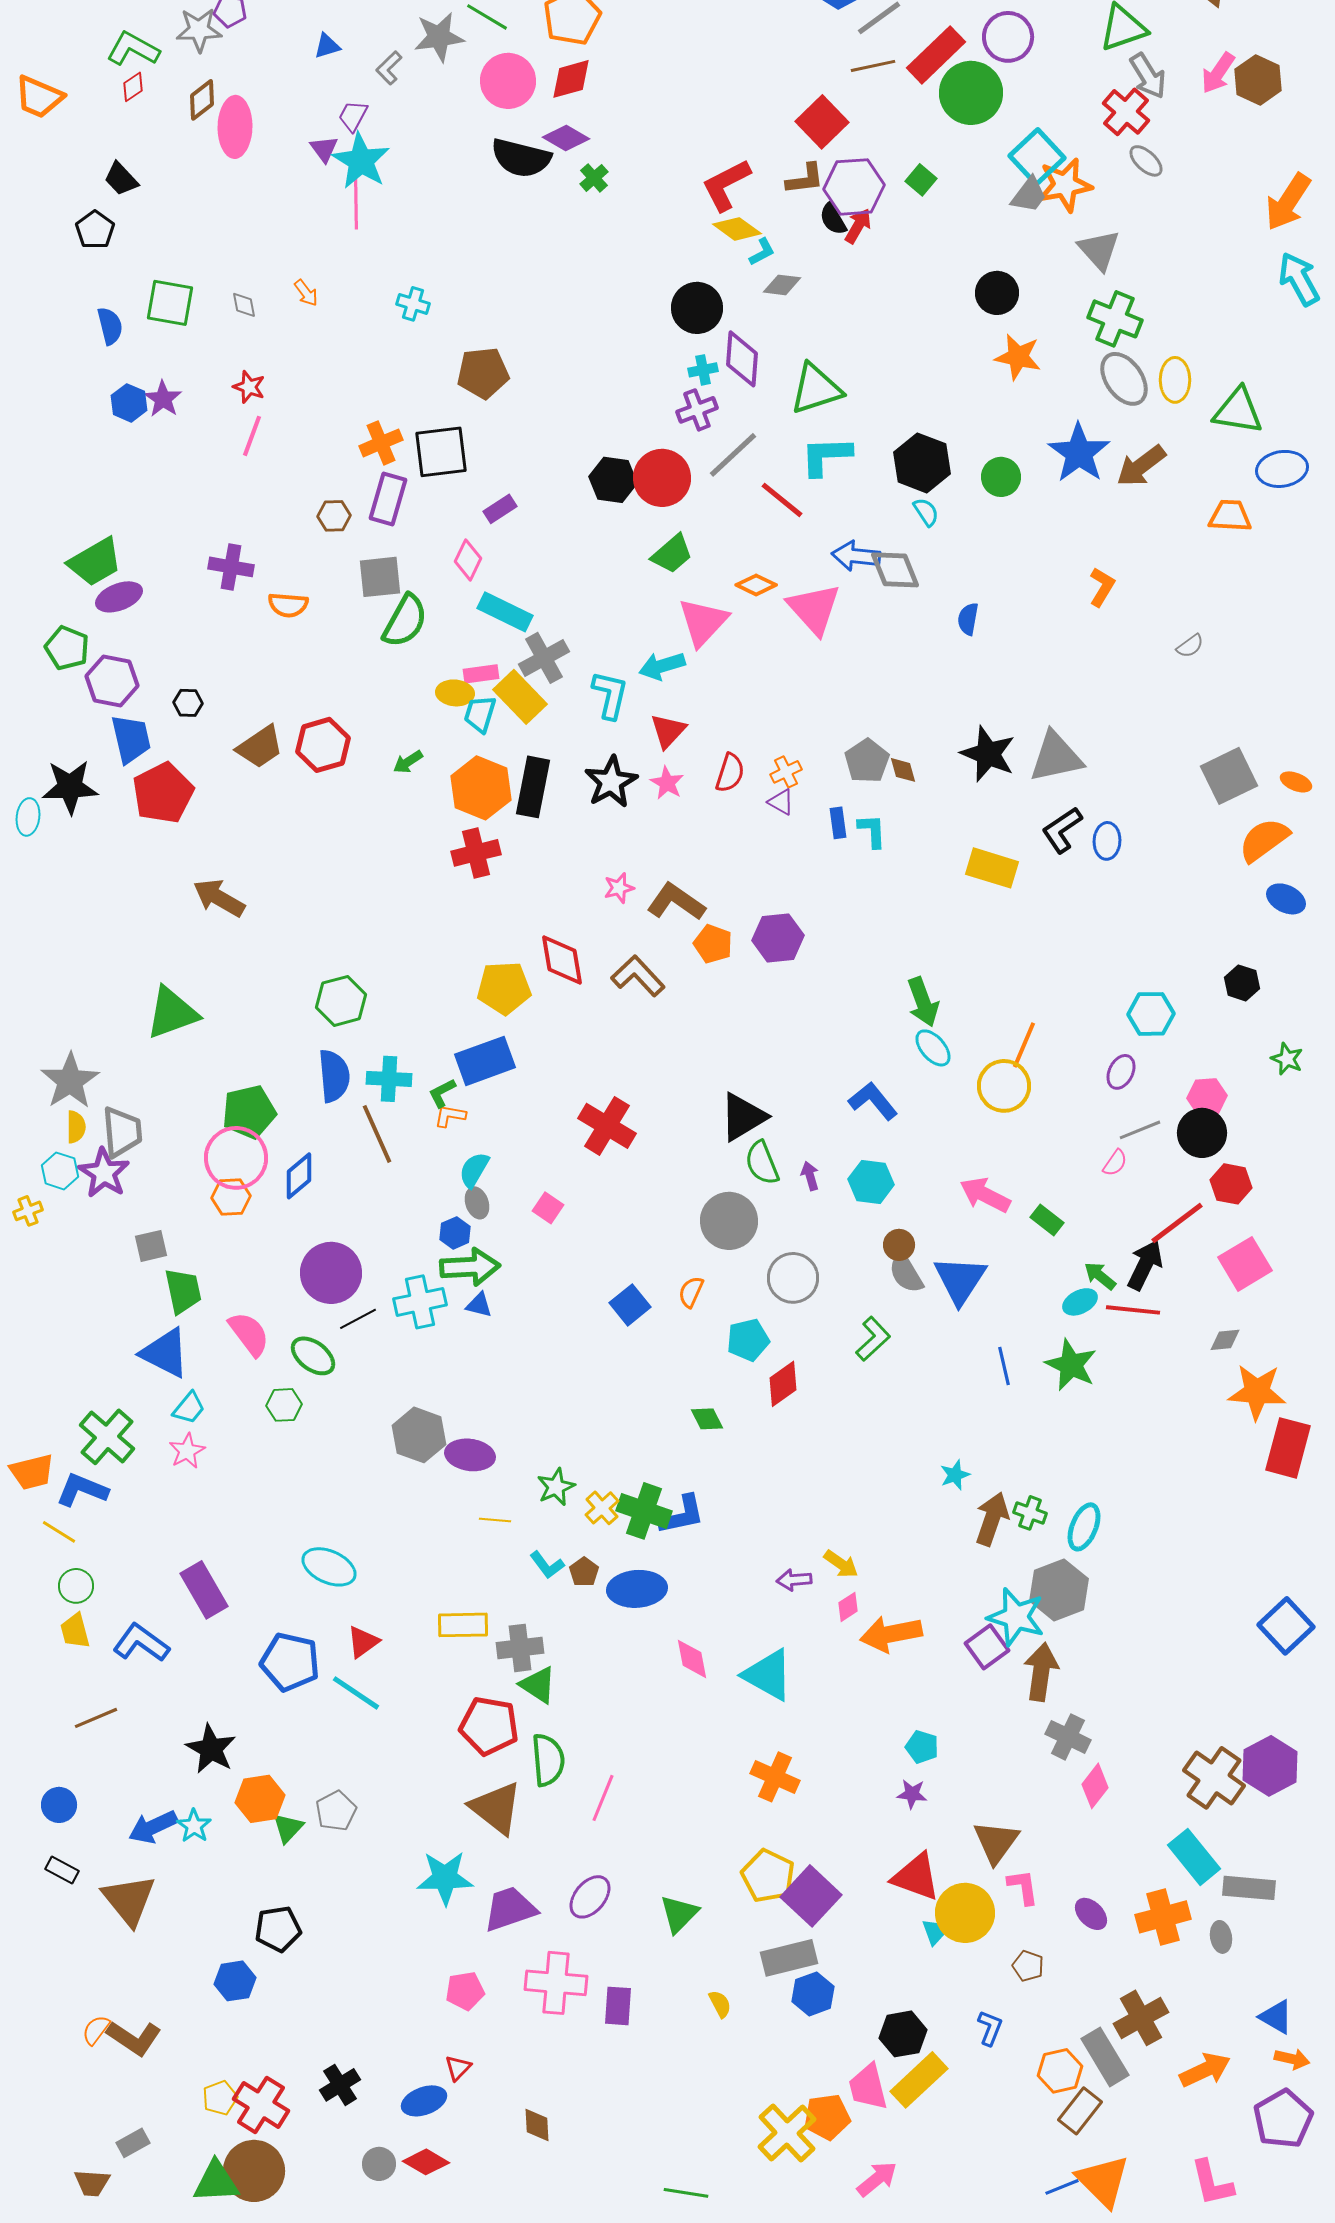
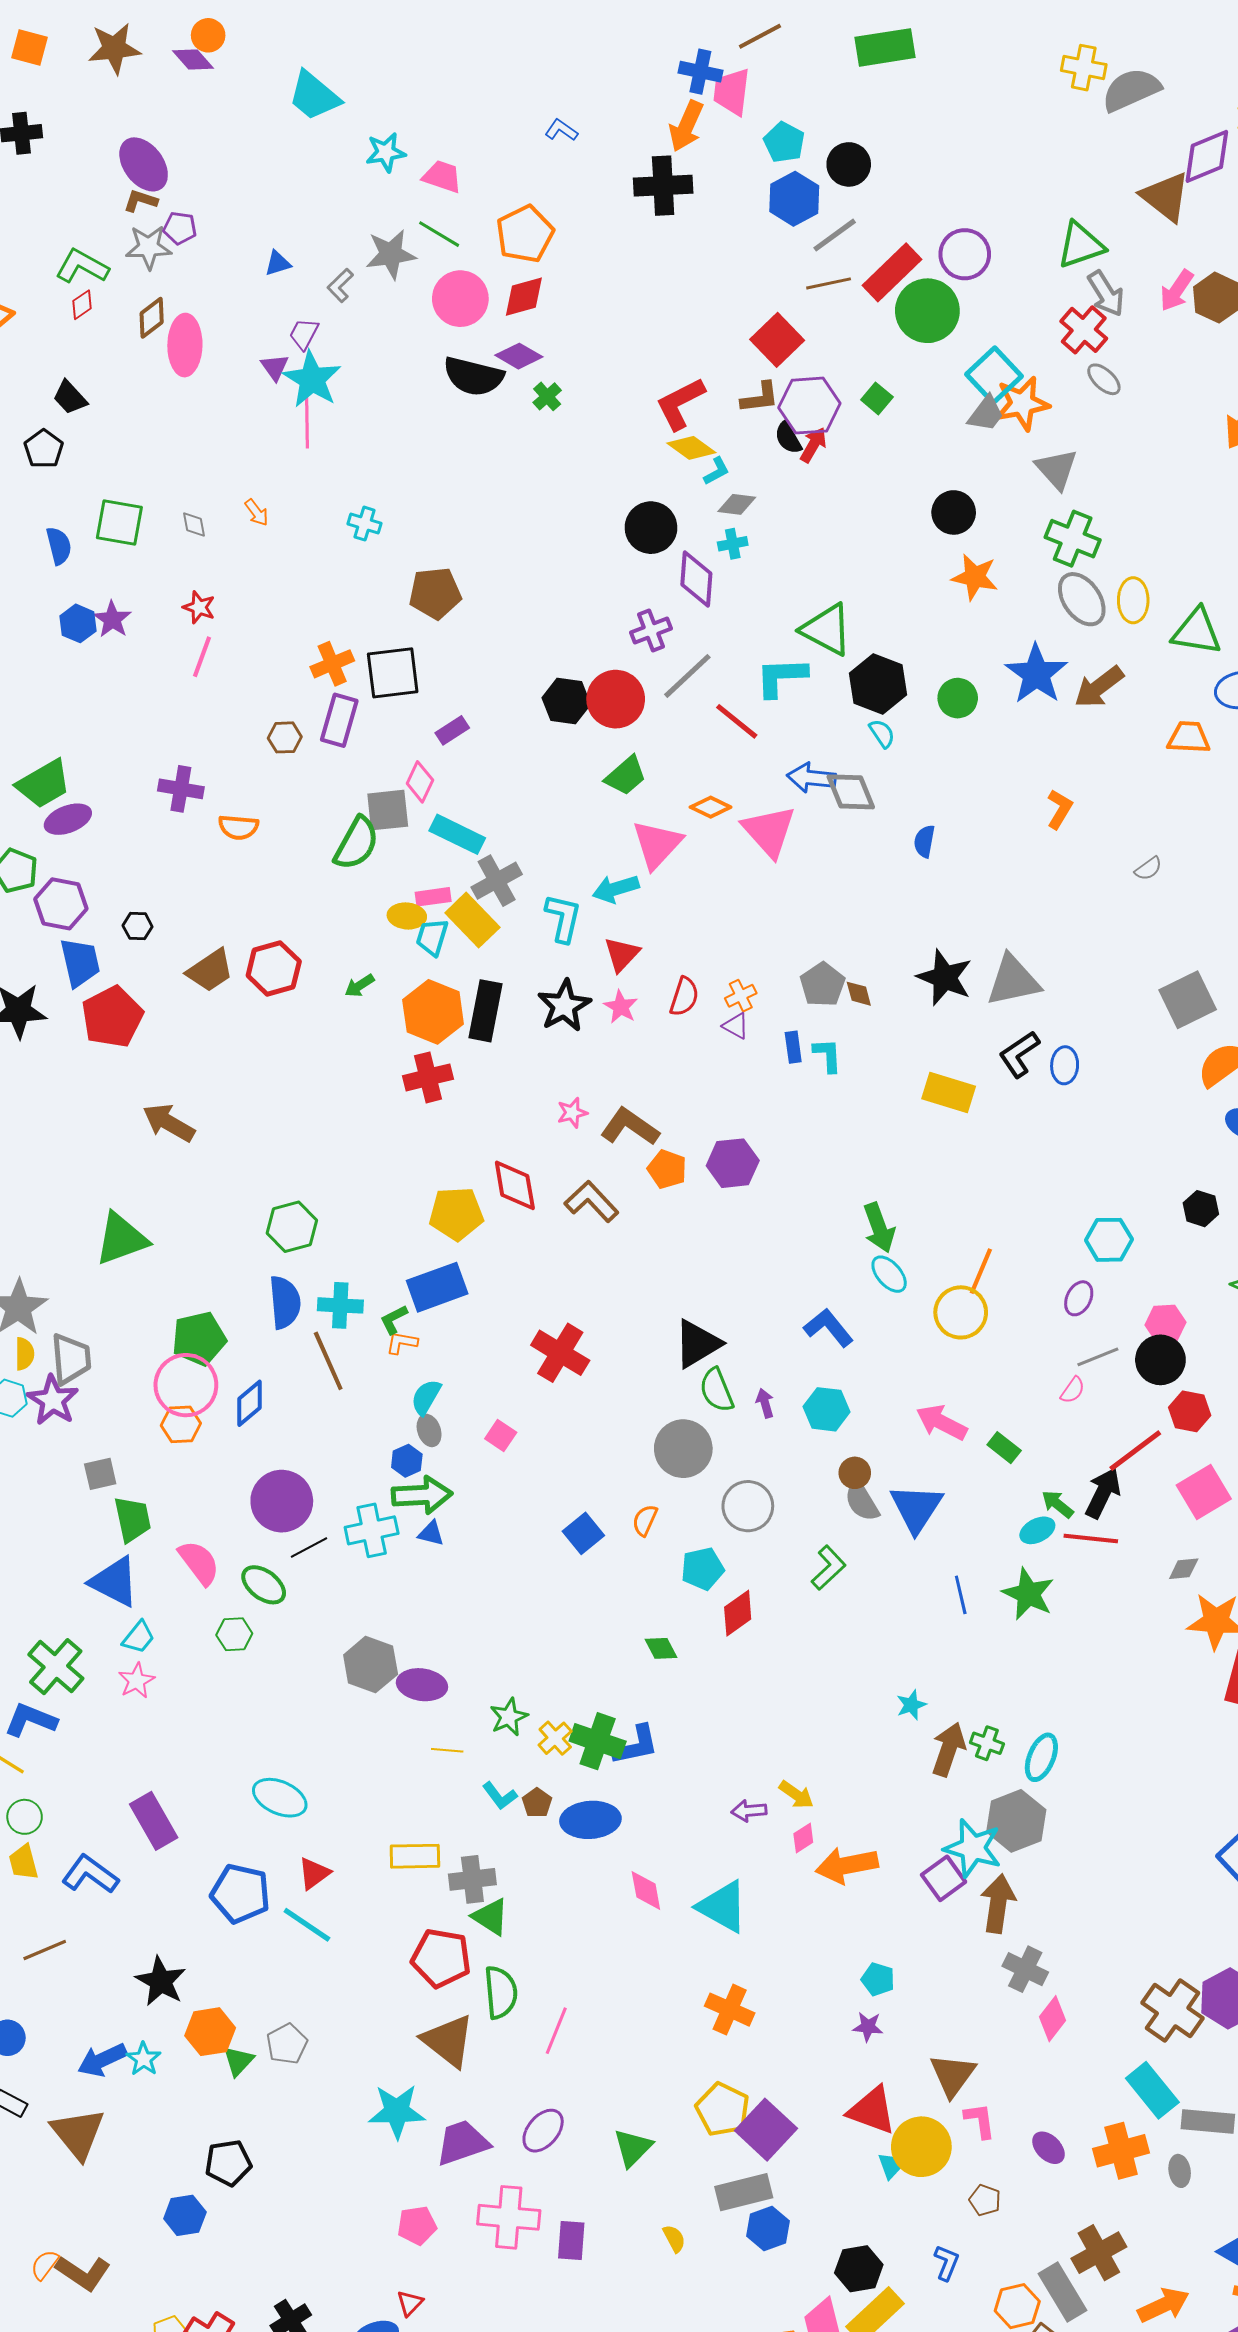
cyan cross: (703, 370) -> (733, 544), moved
green triangle: (816, 389) -> (827, 629), moved, turned 46
gray square: (380, 577) -> (388, 810), moved

